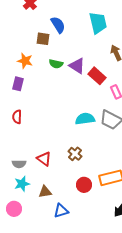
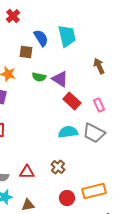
cyan trapezoid: (98, 23) -> (67, 36), moved
red rectangle: (97, 76) -> (72, 101), moved
red triangle: (44, 159) -> (27, 172), turned -35

